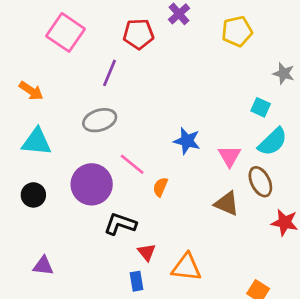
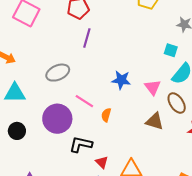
purple line: (109, 73) -> (87, 38), moved

